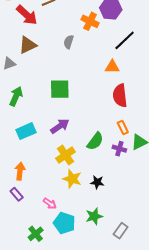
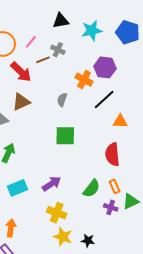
black line: (125, 40) -> (104, 99), moved
orange triangle: (112, 67) -> (120, 121), moved
green square: (60, 89) -> (65, 136), moved
green semicircle: (95, 141) -> (92, 189), moved
yellow cross: (66, 155) -> (57, 213), turned -36

